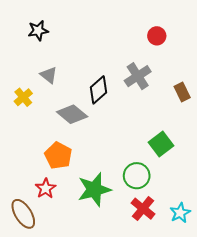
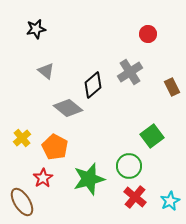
yellow cross: (23, 97) -> (22, 138), moved

